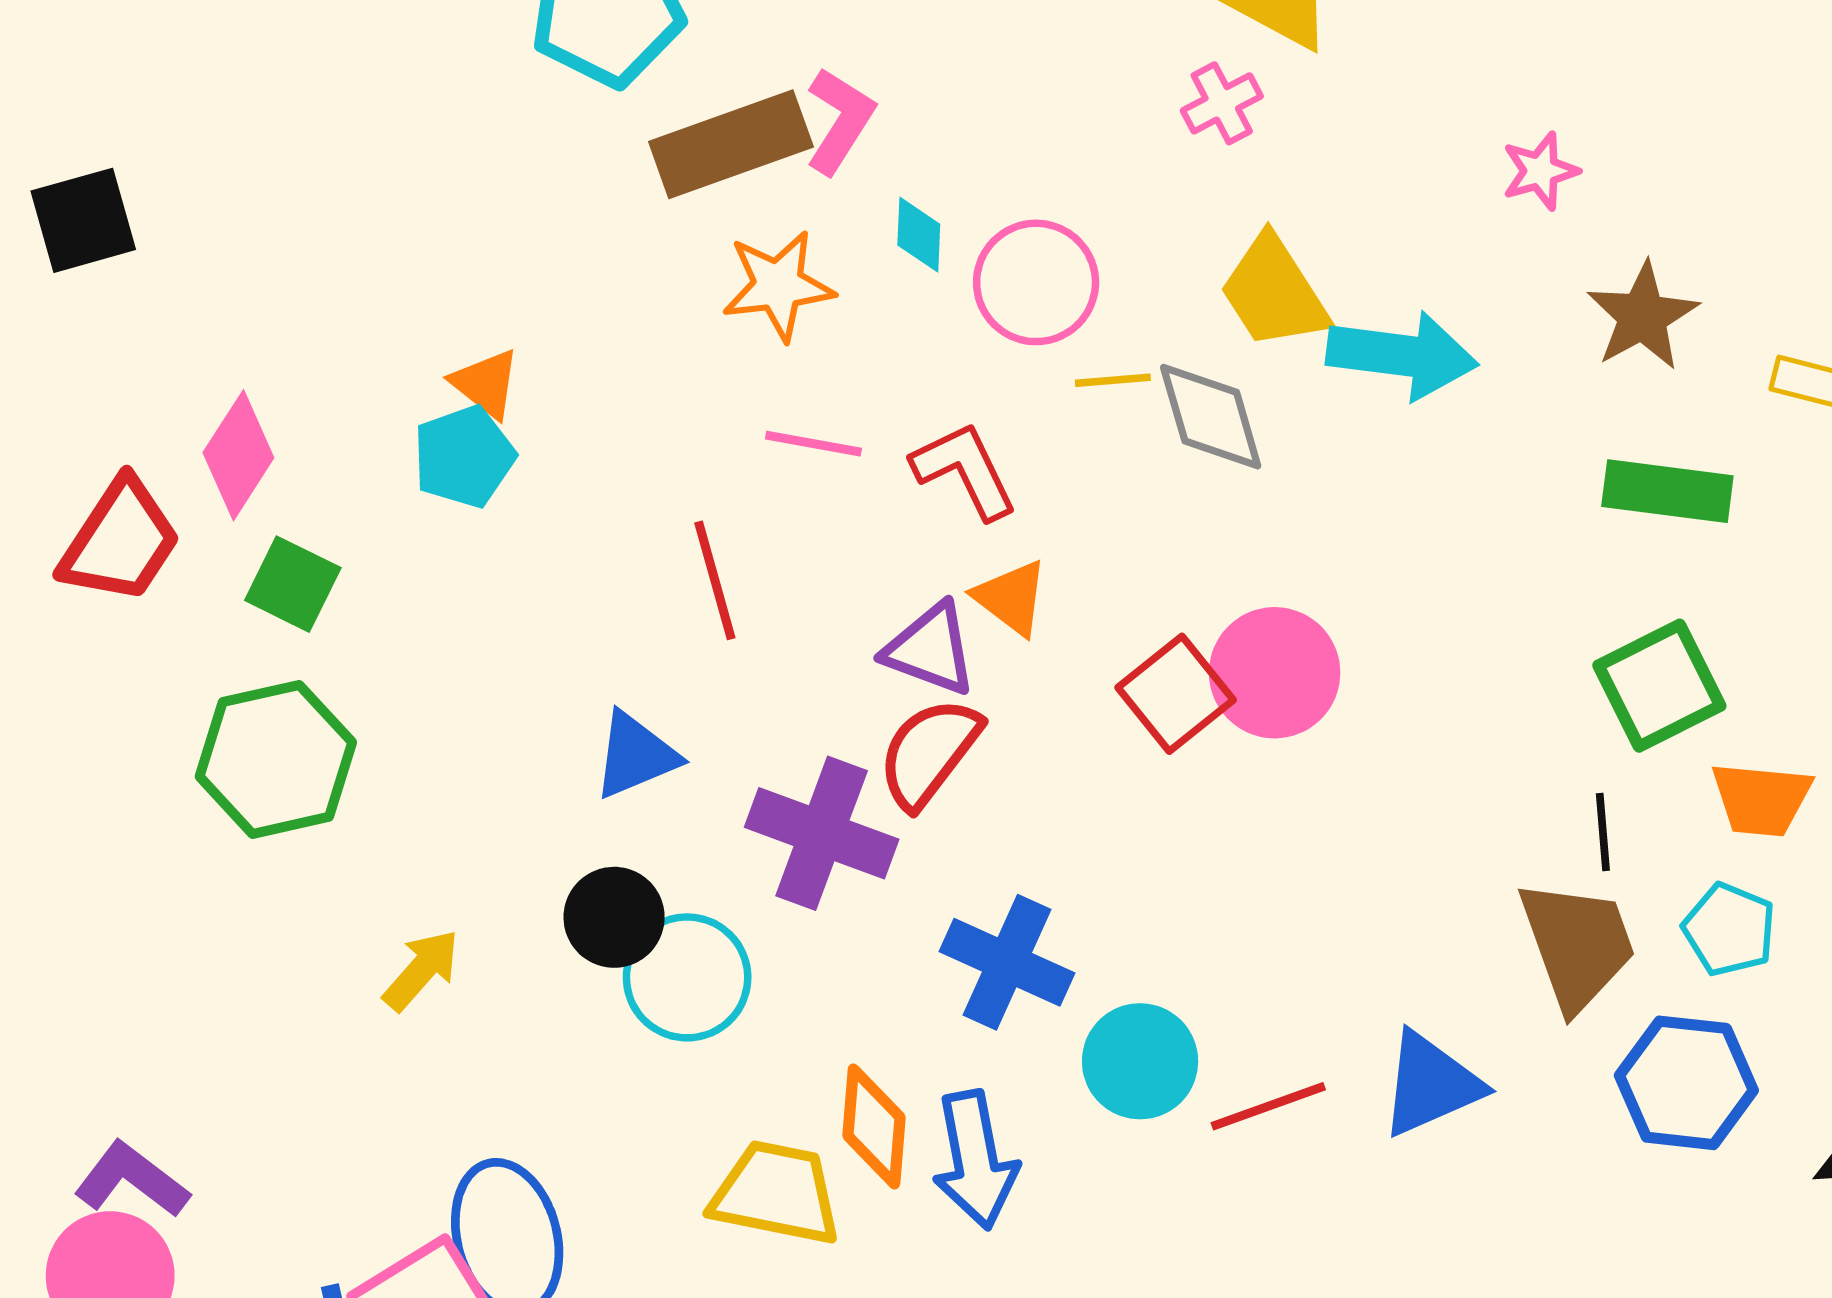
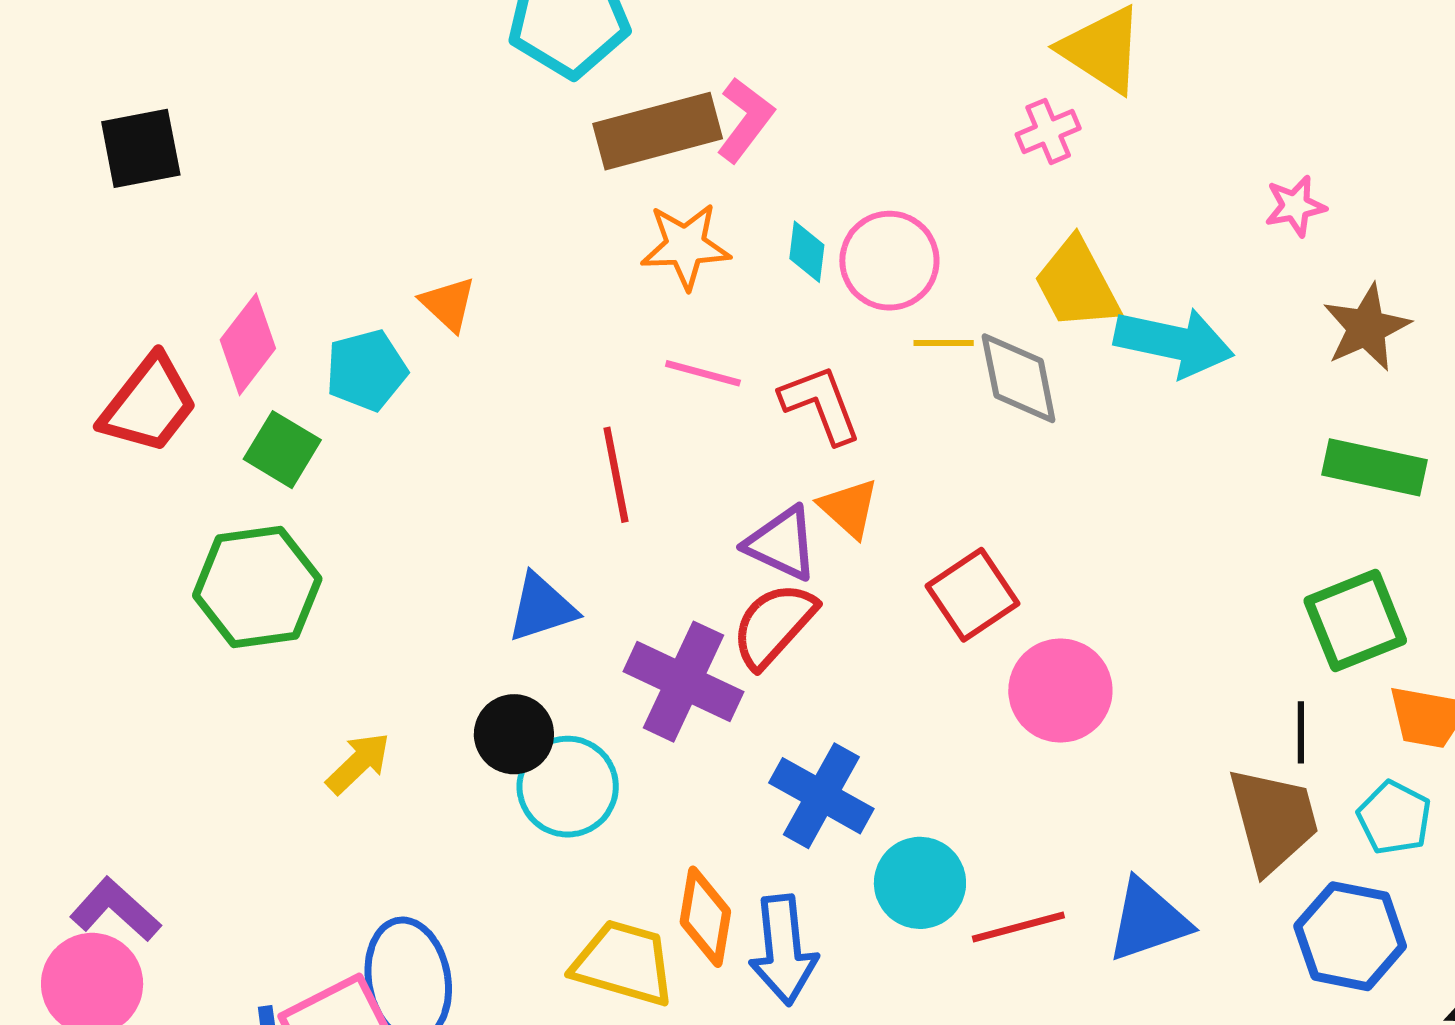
cyan diamond: (919, 235) -> (807, 252), moved
cyan pentagon: (464, 457) -> (366, 370), moved
pink circle: (1275, 673) -> (1060, 691), moved

